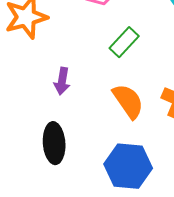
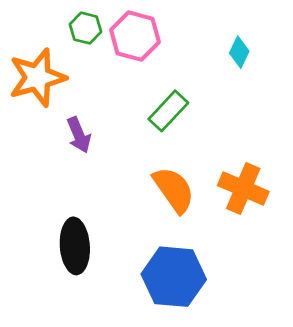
purple arrow: (62, 81) -> (79, 135), moved, turned -32

